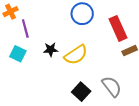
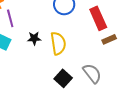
yellow semicircle: (76, 55) -> (58, 43), turned -65

